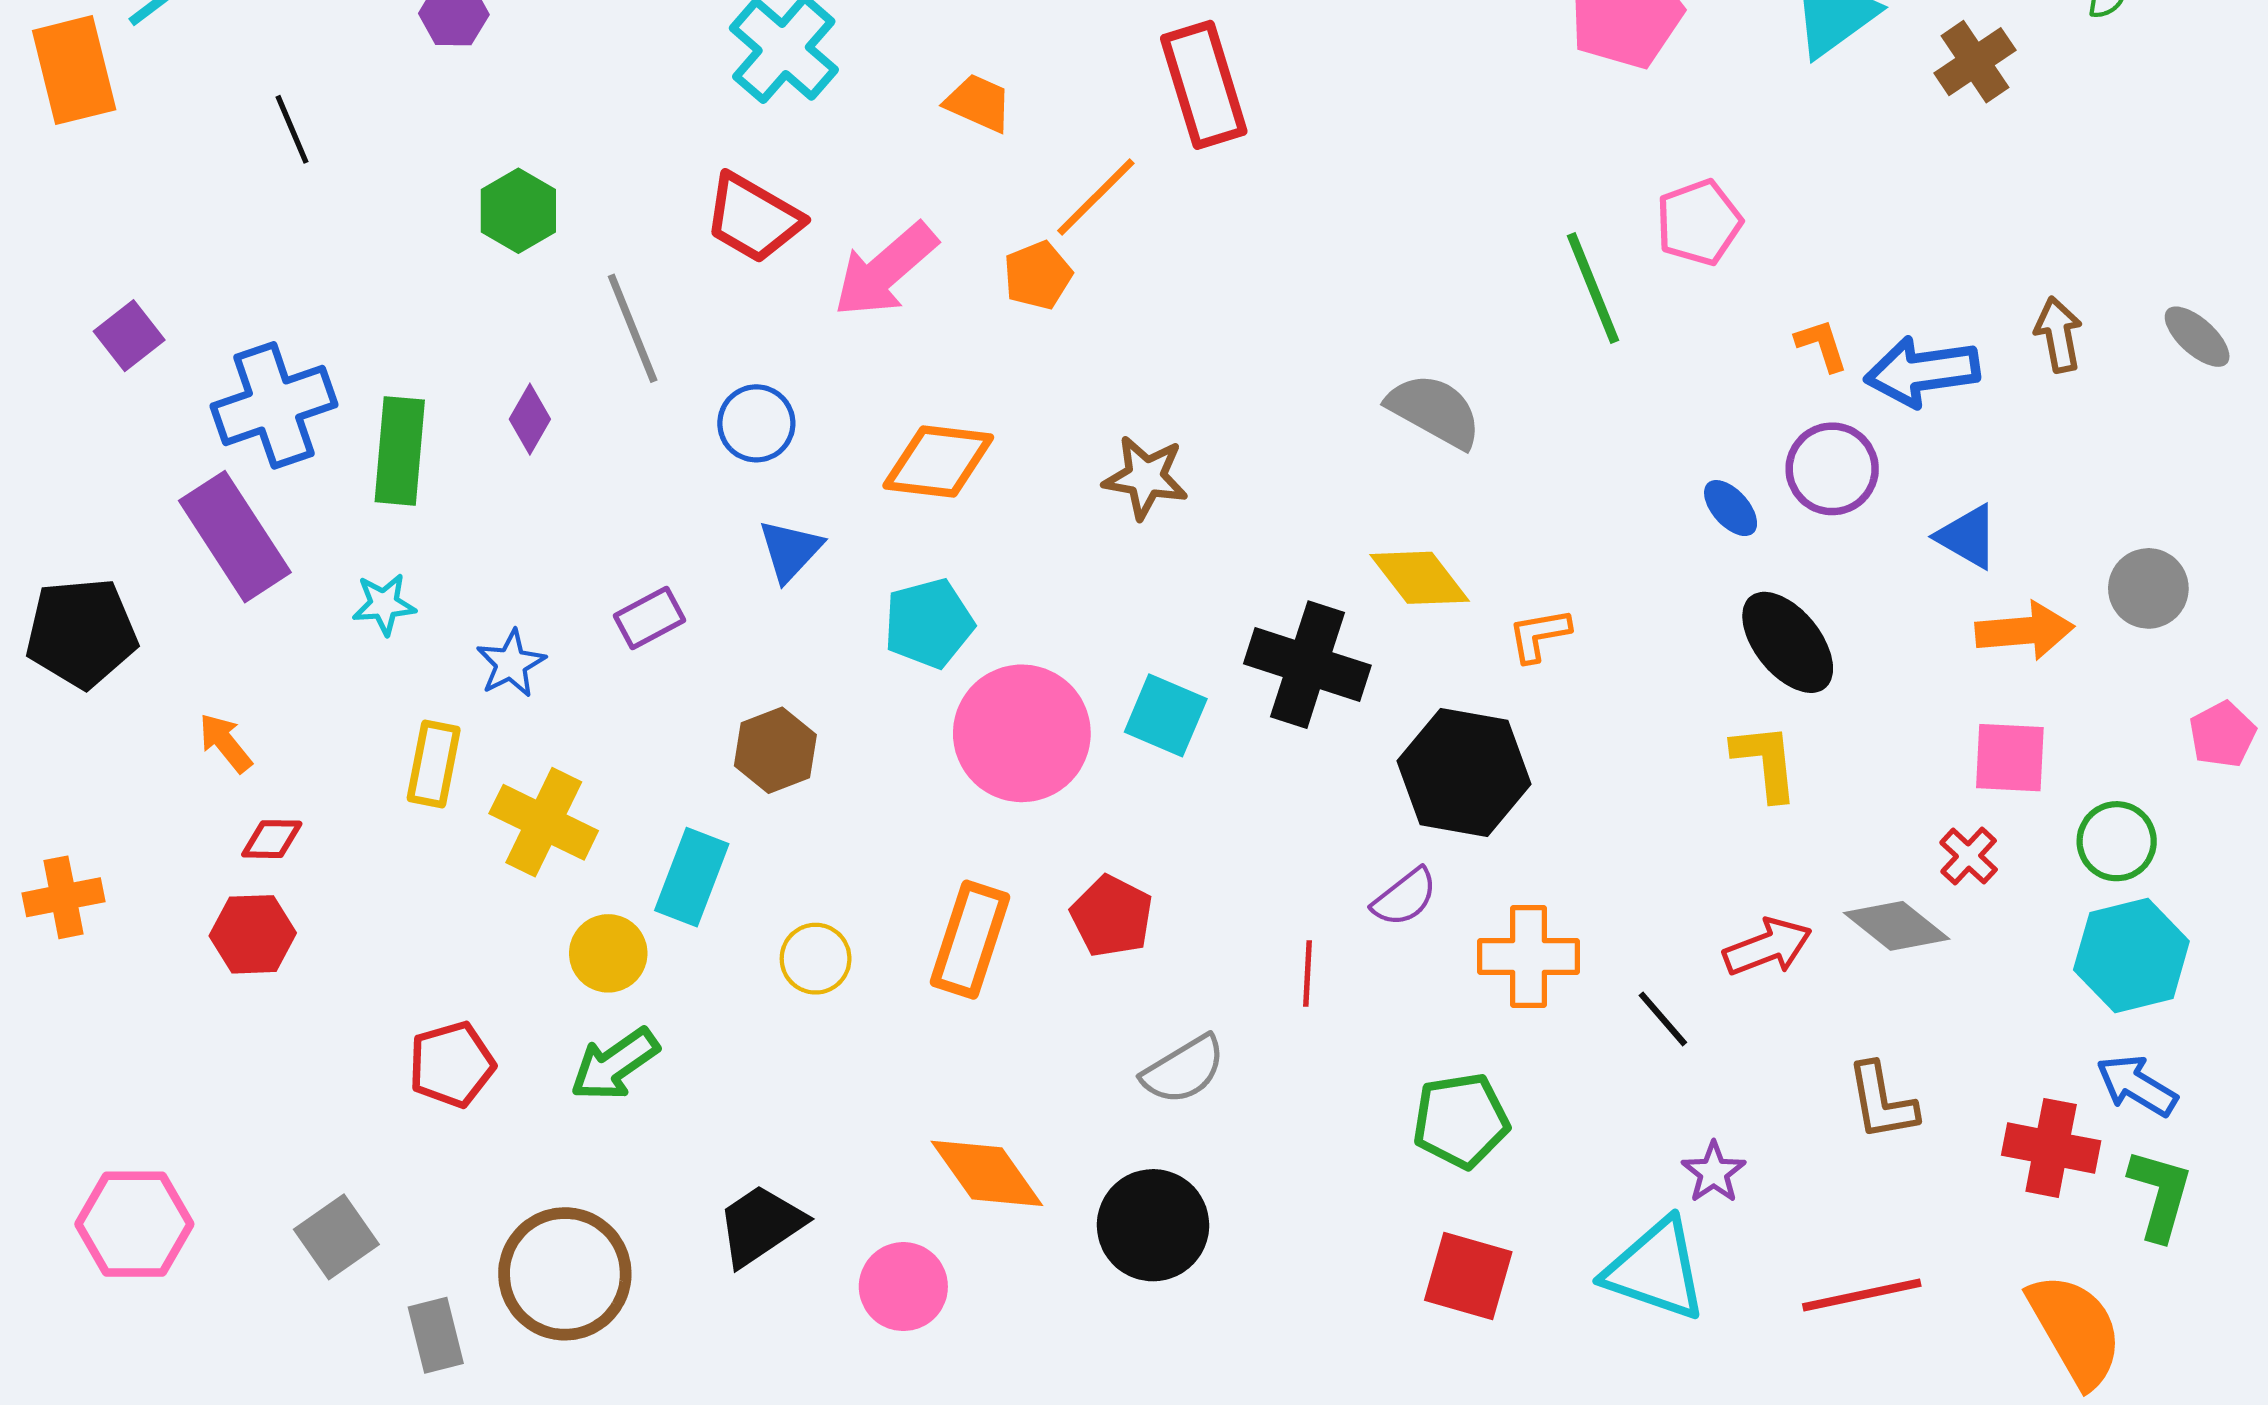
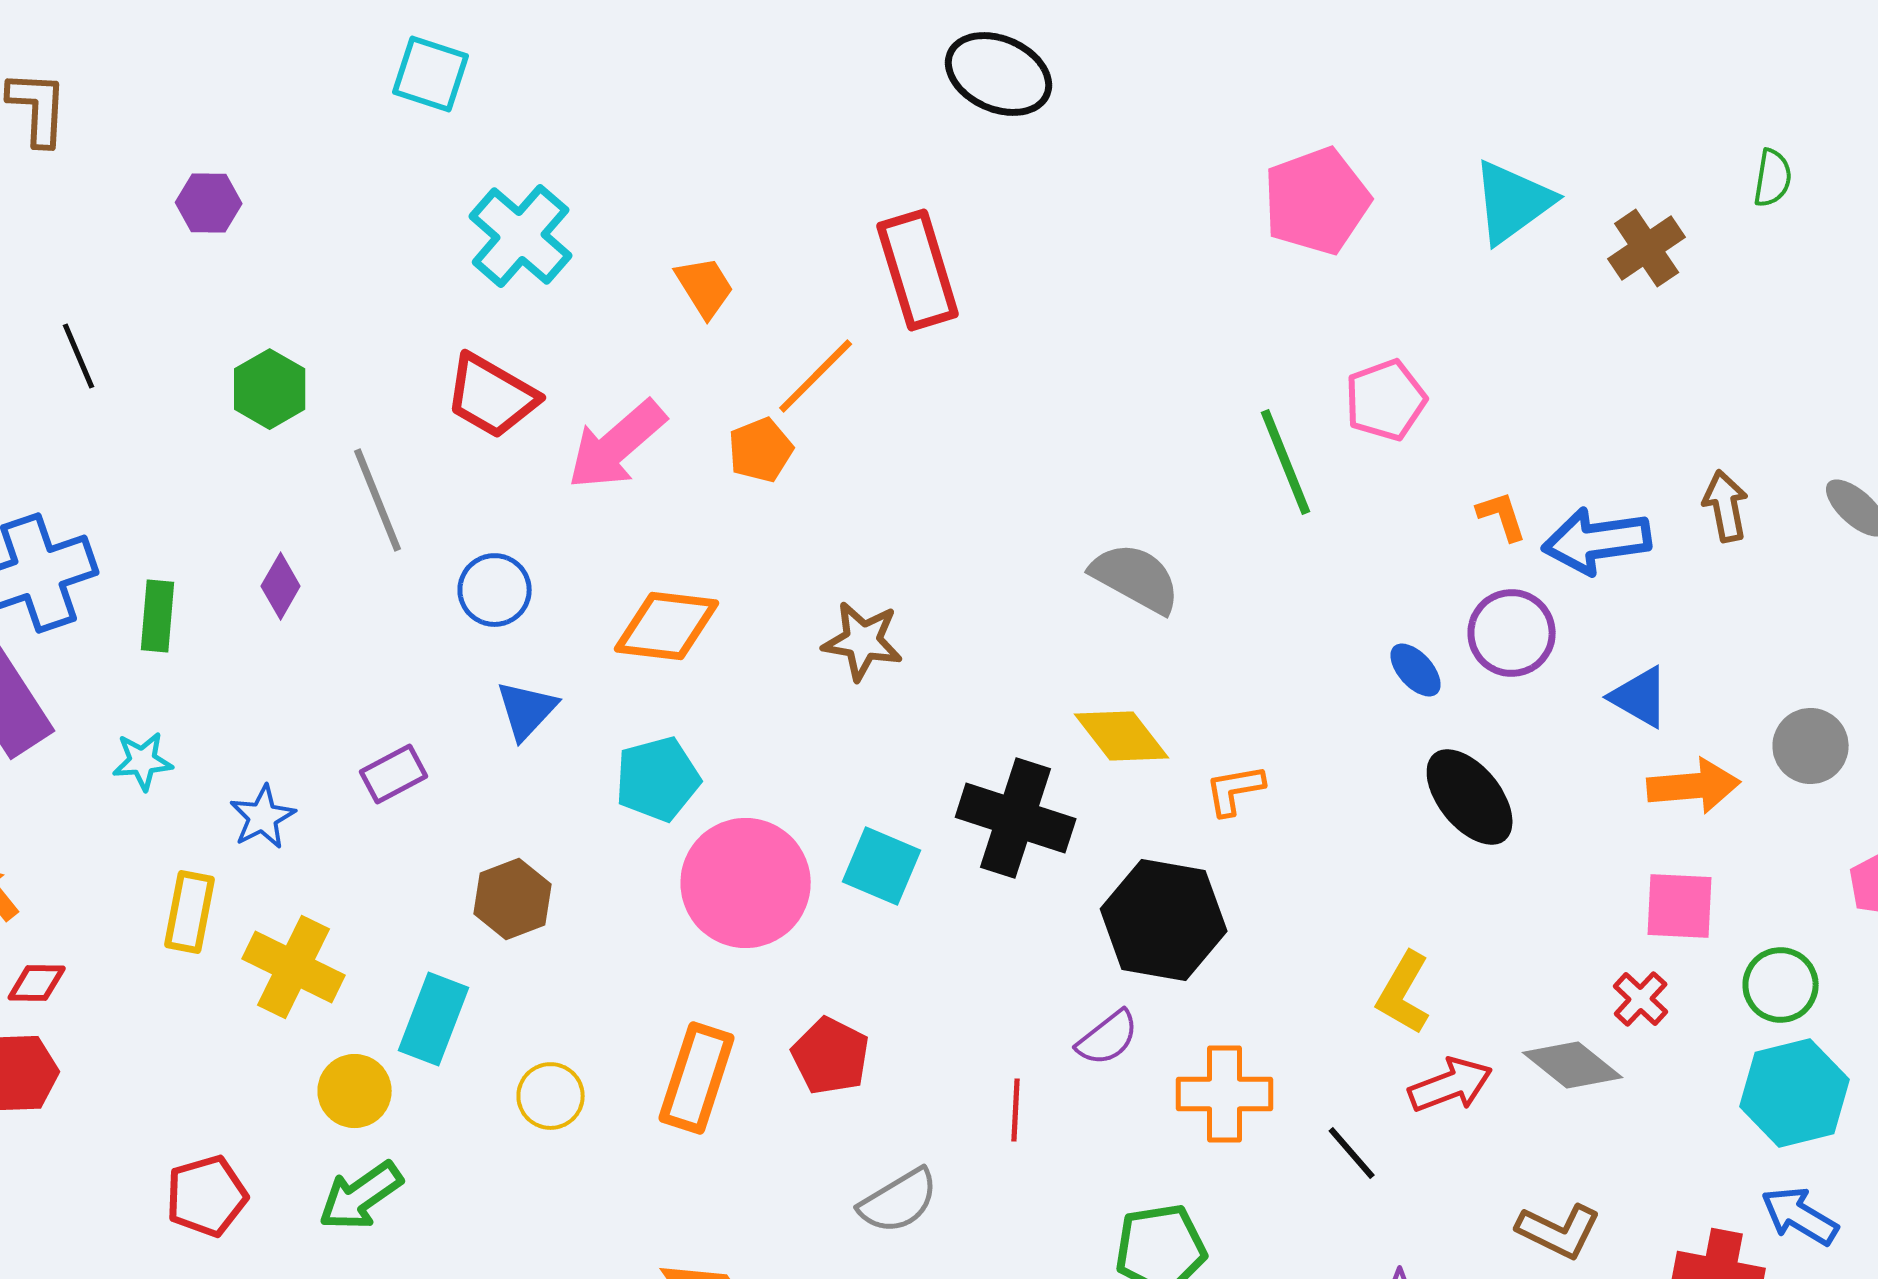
orange trapezoid: (978, 103) -> (705, 287), turned 34
black line: (292, 129) -> (79, 356), moved
green rectangle: (400, 451) -> (158, 616), size x0.7
yellow L-shape: (1765, 762) -> (1404, 993), moved, turned -144
brown L-shape: (1882, 1101) -> (1559, 1231), turned -54

